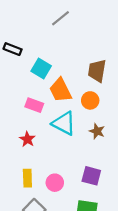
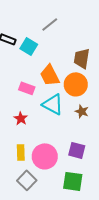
gray line: (60, 18) -> (50, 24), moved
cyan square: (41, 68) -> (29, 46), moved
orange circle: (90, 100) -> (76, 84), size x1.5
pink circle: (55, 183) -> (45, 156), size x1.6

